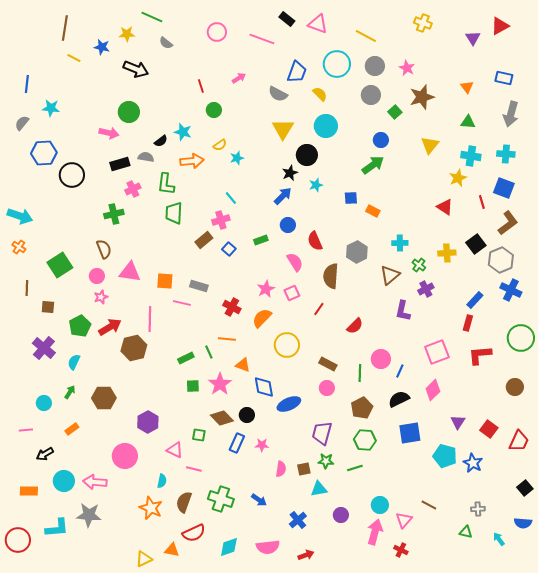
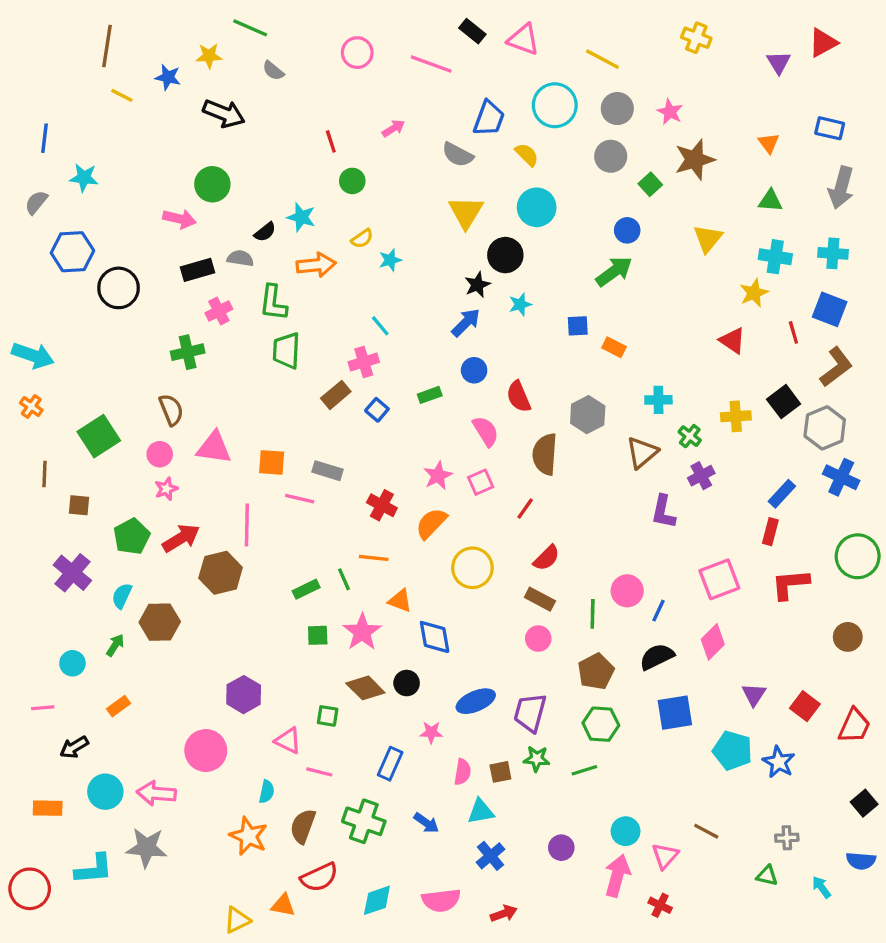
red semicircle: (355, 326) -> (547, 558), moved
brown hexagon: (104, 398) -> (160, 622), moved
blue ellipse: (289, 404) -> (476, 701), moved
blue rectangle: (237, 443) -> (390, 764), moved
cyan triangle: (319, 489) -> (481, 811), moved

